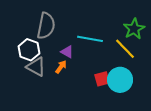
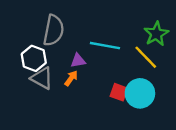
purple triangle: (67, 52) -> (78, 61), turned -40
red square: (102, 79) -> (119, 92), turned 35

